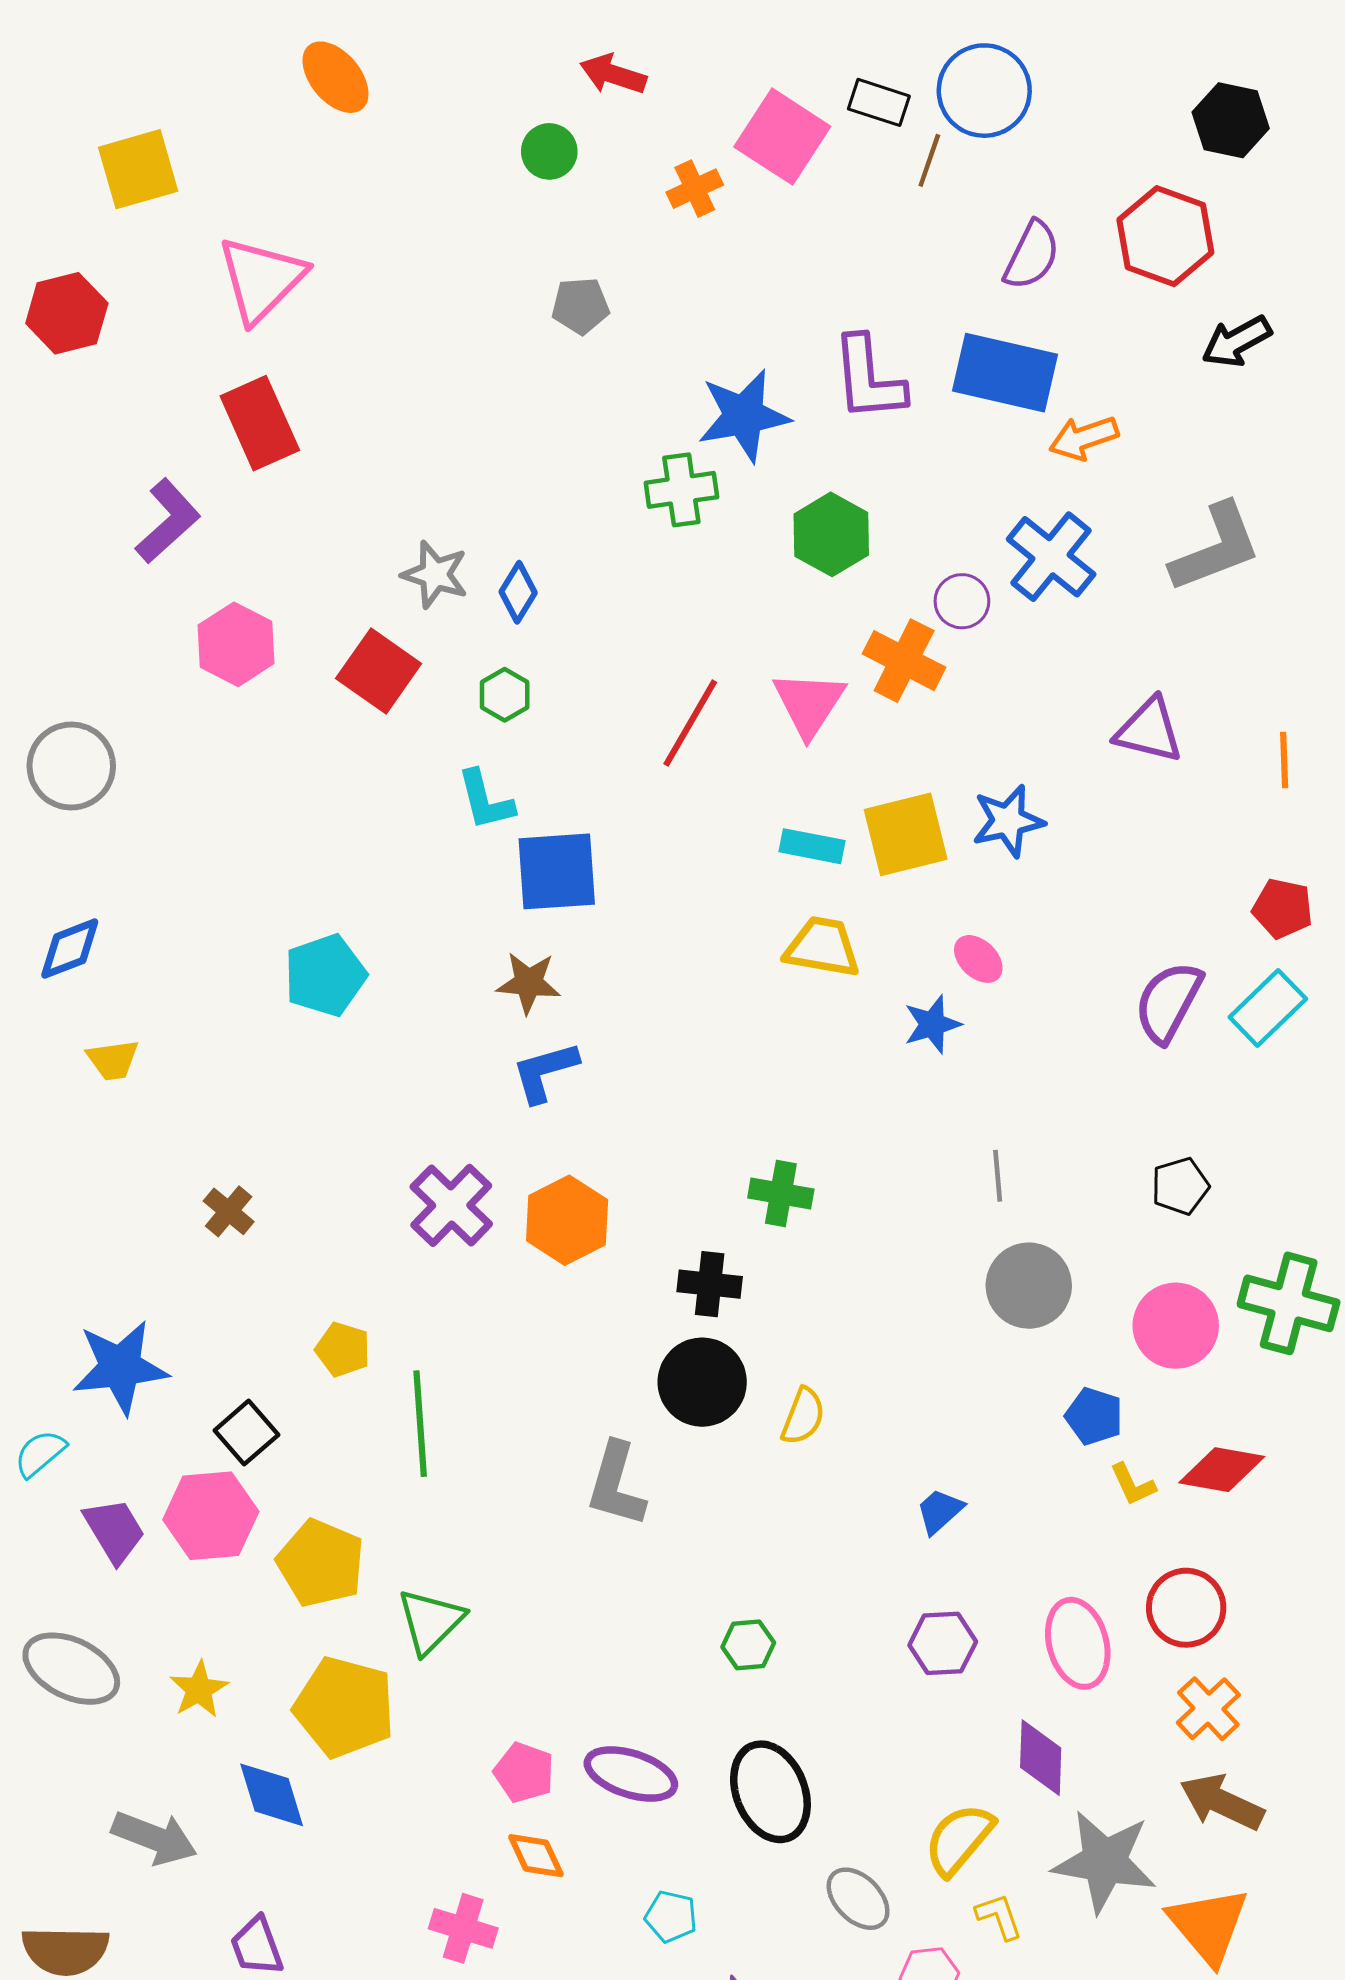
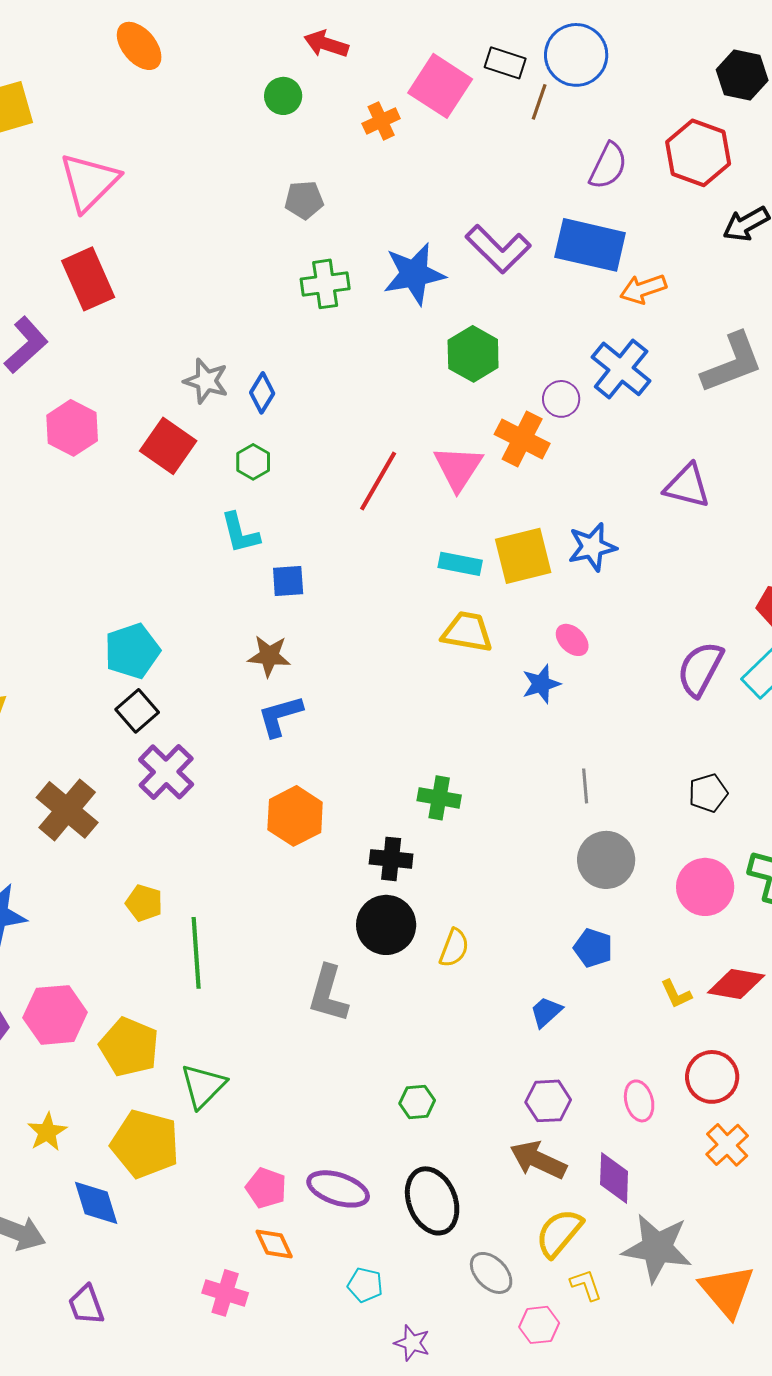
purple L-shape: (868, 379) -> (498, 249), turned -40
green cross: (681, 490) -> (325, 284), moved
blue square: (557, 871) -> (288, 581), size x0.6
purple cross: (451, 1205) -> (166, 772), moved
brown cross: (229, 1211) -> (67, 810), size x1.8
blue pentagon: (1094, 1416) -> (593, 948), moved
black square: (246, 1433) -> (137, 711), moved
pink ellipse: (1078, 1643) -> (639, 1101), size x0.7
brown arrow: (1222, 1802) -> (538, 1160), moved

